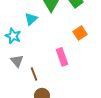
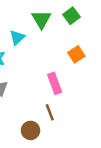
brown line: (34, 74) -> (50, 112), moved

